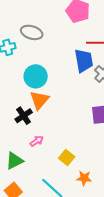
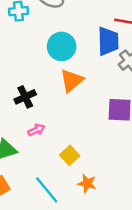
cyan circle: (36, 76) -> (62, 46), moved
orange triangle: (39, 100) -> (72, 81), moved

